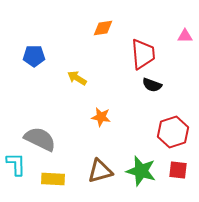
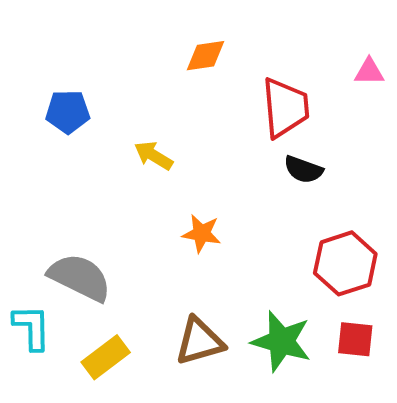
yellow rectangle: (53, 179) -> (106, 357), turned -40

